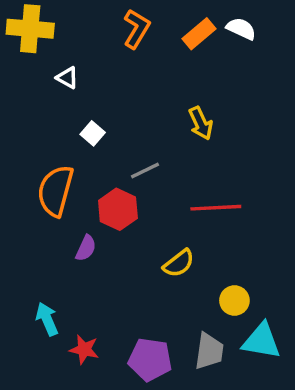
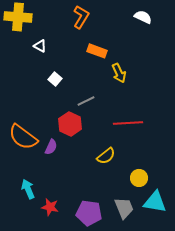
orange rectangle: (199, 34) -> (97, 51), moved, turned 60
orange semicircle: (55, 191) -> (23, 137), moved, turned -68
gray trapezoid: (209, 351) -> (124, 208), turned -30

